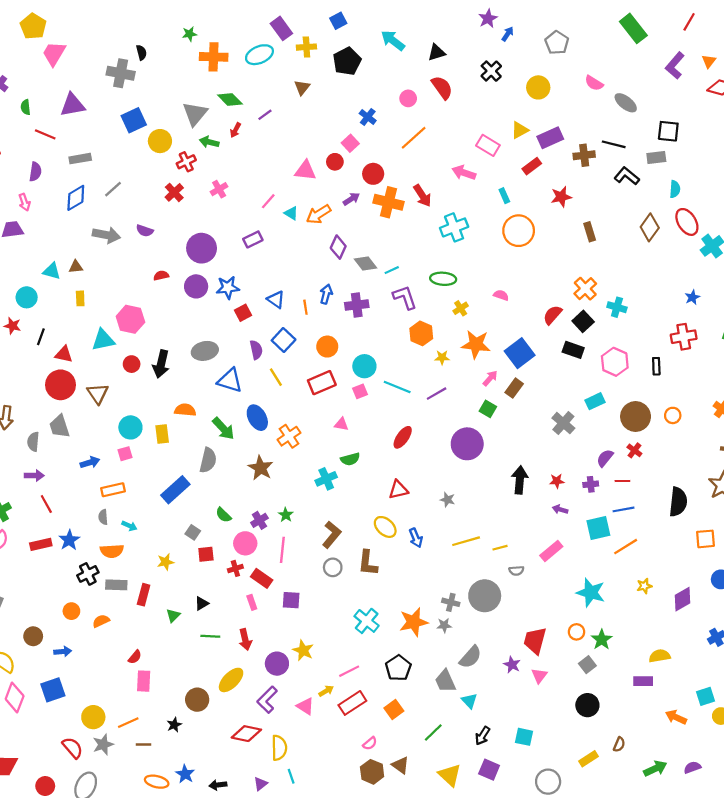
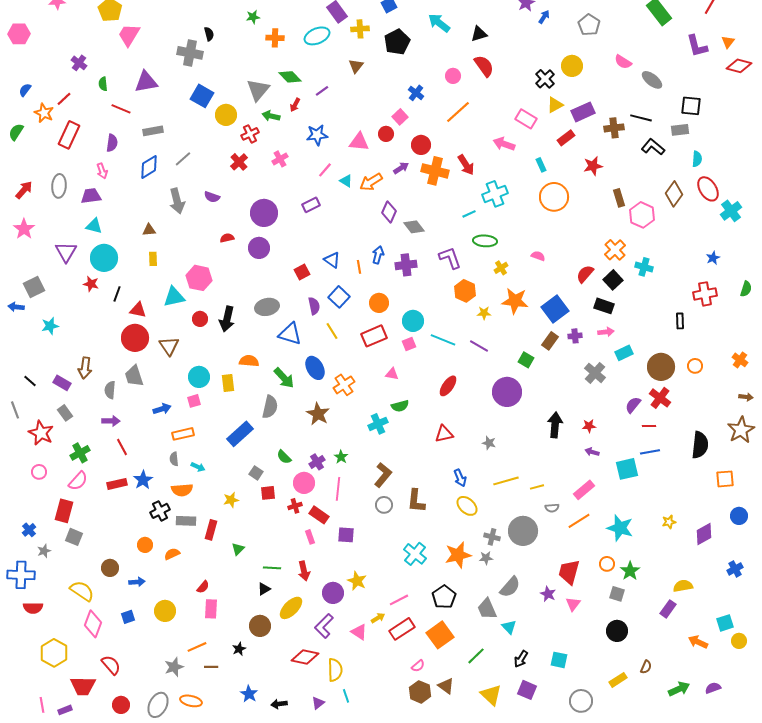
orange cross: (214, 57) -> (275, 38), size x0.7
purple L-shape: (675, 66) -> (697, 46), turned -55
black cross: (491, 71) -> (545, 79), moved
blue square: (134, 120) -> (202, 96), turned -35
gray arrow: (106, 235) -> (177, 201), turned 65
cyan line: (392, 270) -> (469, 214), moved
cyan triangle: (52, 271) -> (94, 226), moved
blue star: (228, 288) -> (317, 135), moved
cyan circle: (27, 297) -> (104, 258), size x1.4
pink hexagon: (615, 362) -> (642, 215), moved
pink arrow: (490, 378) -> (606, 332), moved, turned 42
purple line: (437, 394) -> (479, 346), turned 60
red cross: (634, 450) -> (660, 398), size x1.5
purple cross: (591, 484) -> (575, 336), moved
yellow ellipse: (385, 527) -> (467, 506), moved
orange line: (626, 547) -> (579, 521), moved
black triangle: (202, 603) -> (264, 589), moved
gray square: (587, 665) -> (617, 594), turned -35
purple rectangle: (643, 681) -> (668, 609), turned -54
blue square: (53, 690) -> (128, 617), size x0.6
orange square: (394, 709) -> (440, 635), size x1.5
yellow circle: (93, 717) -> (165, 611), moved
red semicircle: (73, 748) -> (111, 665), moved
orange ellipse: (157, 782) -> (191, 701), moved

